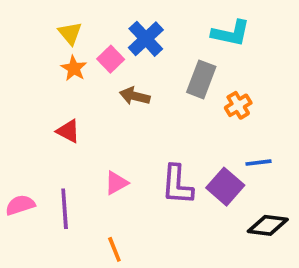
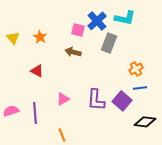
yellow triangle: (70, 33) -> (13, 38), moved
blue cross: (146, 39) -> (97, 21), moved
pink square: (111, 59) -> (78, 30), moved, turned -32
orange cross: (238, 105) -> (136, 69), moved

